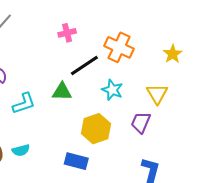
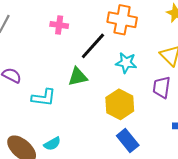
pink cross: (67, 33) -> (59, 25), moved, turned 36
cyan L-shape: (24, 103) -> (44, 97), turned 40
blue rectangle: (76, 161) -> (128, 140), moved, turned 50

